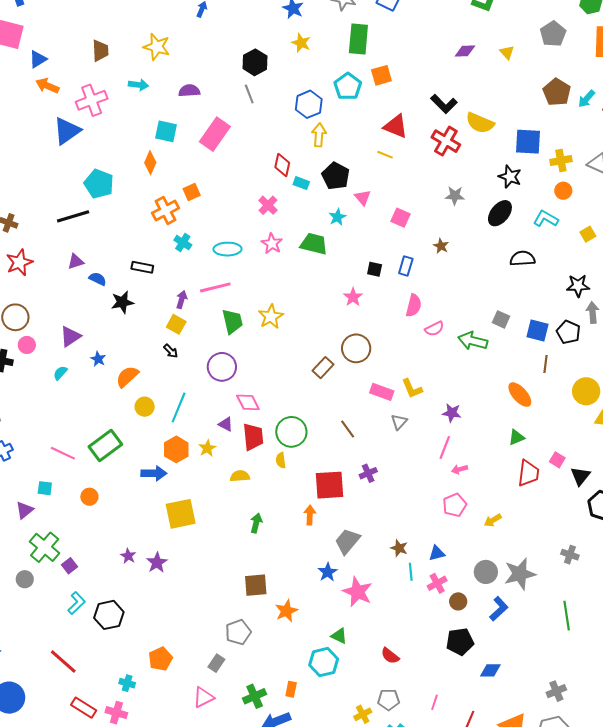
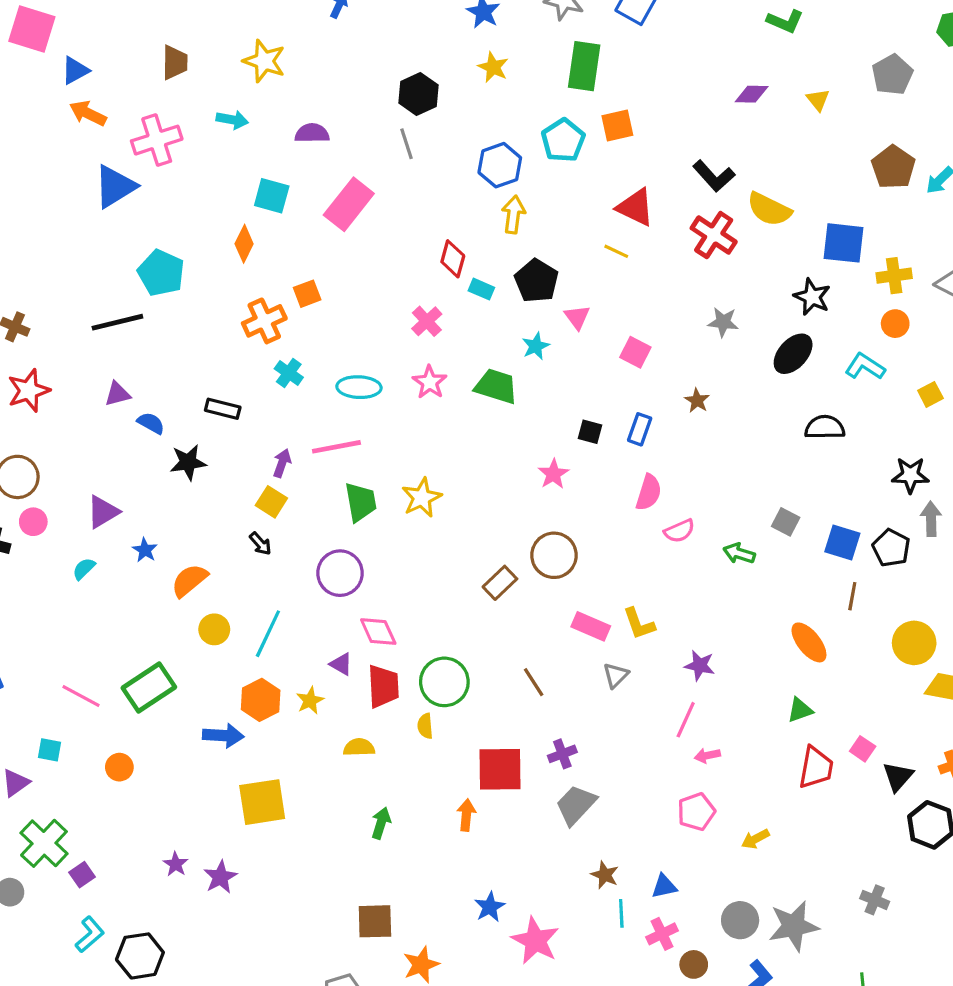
green arrow: (473, 341) -> (739, 553), size x0.7
gray trapezoid: (347, 541) -> (576, 805), moved

